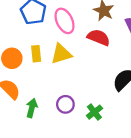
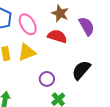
purple circle: (65, 104) -> (47, 79), moved

